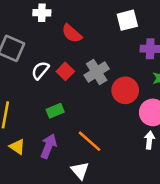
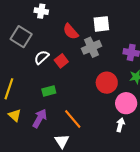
white cross: (42, 13) -> (41, 11), moved
white square: (127, 20) -> (101, 24), moved
gray cross: (97, 72) -> (92, 47), moved

